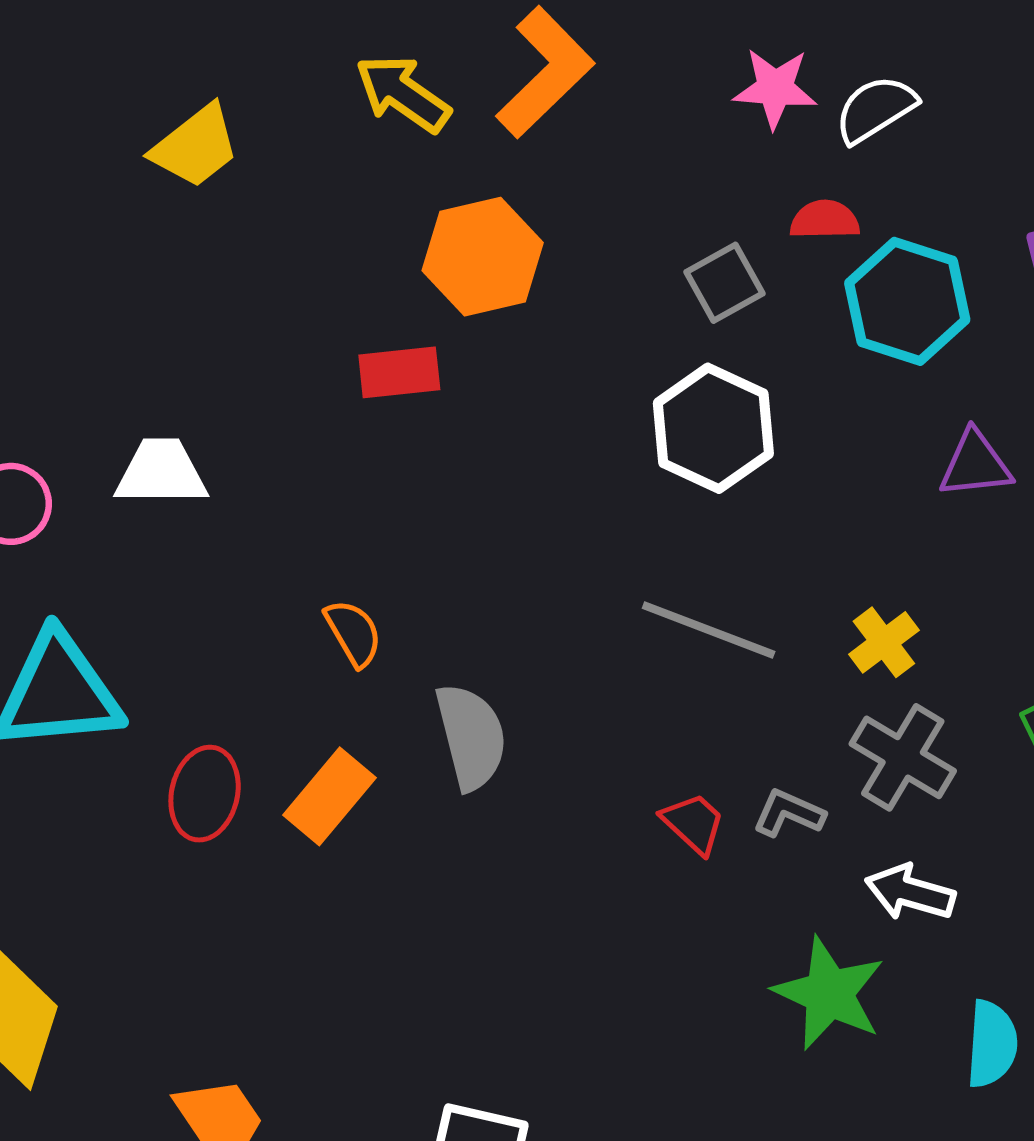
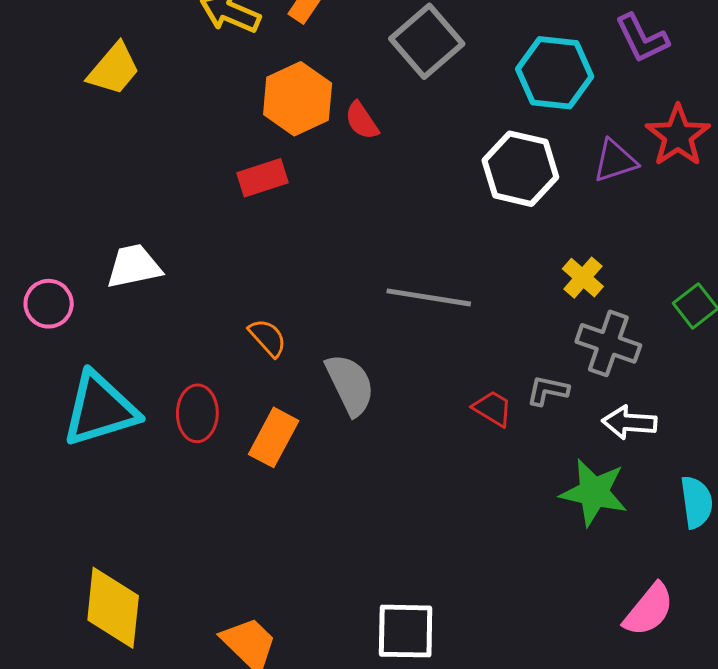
red semicircle: (825, 220) -> (362, 121), moved, turned -111
gray square: (724, 283) -> (427, 41), moved, size x1.5
white hexagon: (713, 428) -> (520, 169), moved
gray line: (709, 630) -> (429, 297), moved
red ellipse: (205, 794) -> (197, 413), moved

